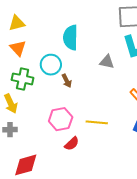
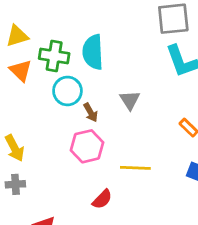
gray triangle: (107, 62) -> (130, 100), moved, turned 49
green cross: (23, 79) -> (54, 56), moved
pink hexagon: (61, 119) -> (87, 146), moved

